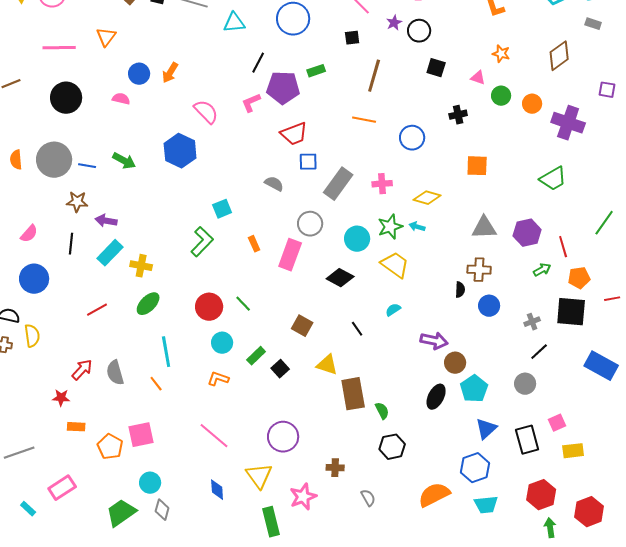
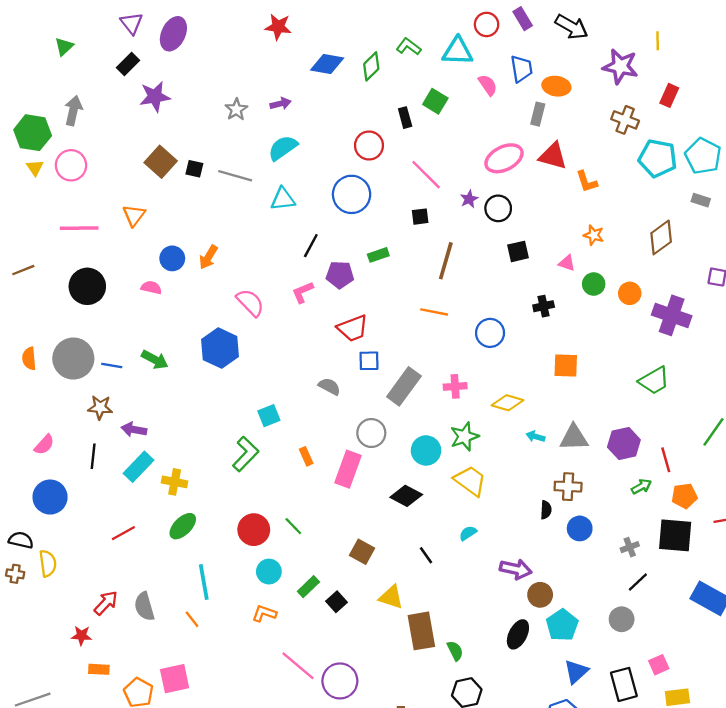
black square: (436, 68) -> (518, 251), turned -30
purple pentagon: (283, 88) -> (340, 275), size x0.7
cyan arrow: (417, 227) -> (535, 437), moved
pink line: (214, 436) -> (298, 666), moved

